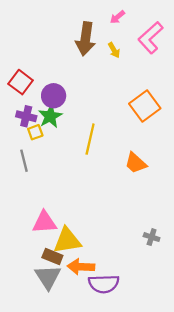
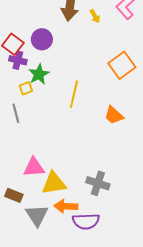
purple circle: (54, 96) -> (42, 39), moved
purple cross: (26, 116) -> (18, 60), moved
gray cross: (152, 237) -> (98, 183), moved, size x1.6
brown rectangle: (52, 256) -> (14, 195), moved

